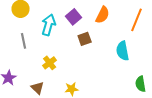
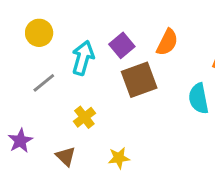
brown square: (85, 39) -> (139, 80), size x1.6
gray line: (24, 41) -> (44, 83), turned 63

